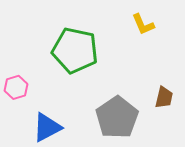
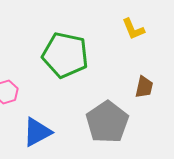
brown trapezoid: (164, 97) -> (144, 87), moved

